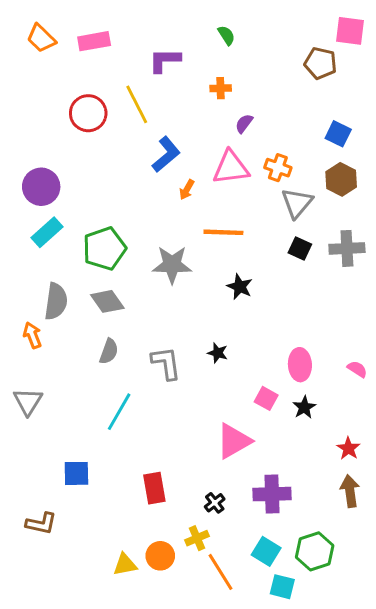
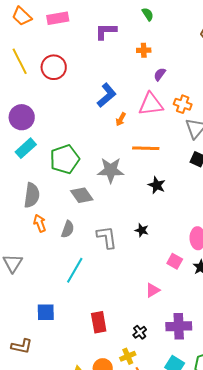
yellow line: (137, 104) -> (20, 61), moved
gray diamond: (107, 301) -> (82, 195), moved
orange arrow: (32, 335) -> (40, 223), moved
pink triangle: (234, 441) -> (153, 290), size x0.6

